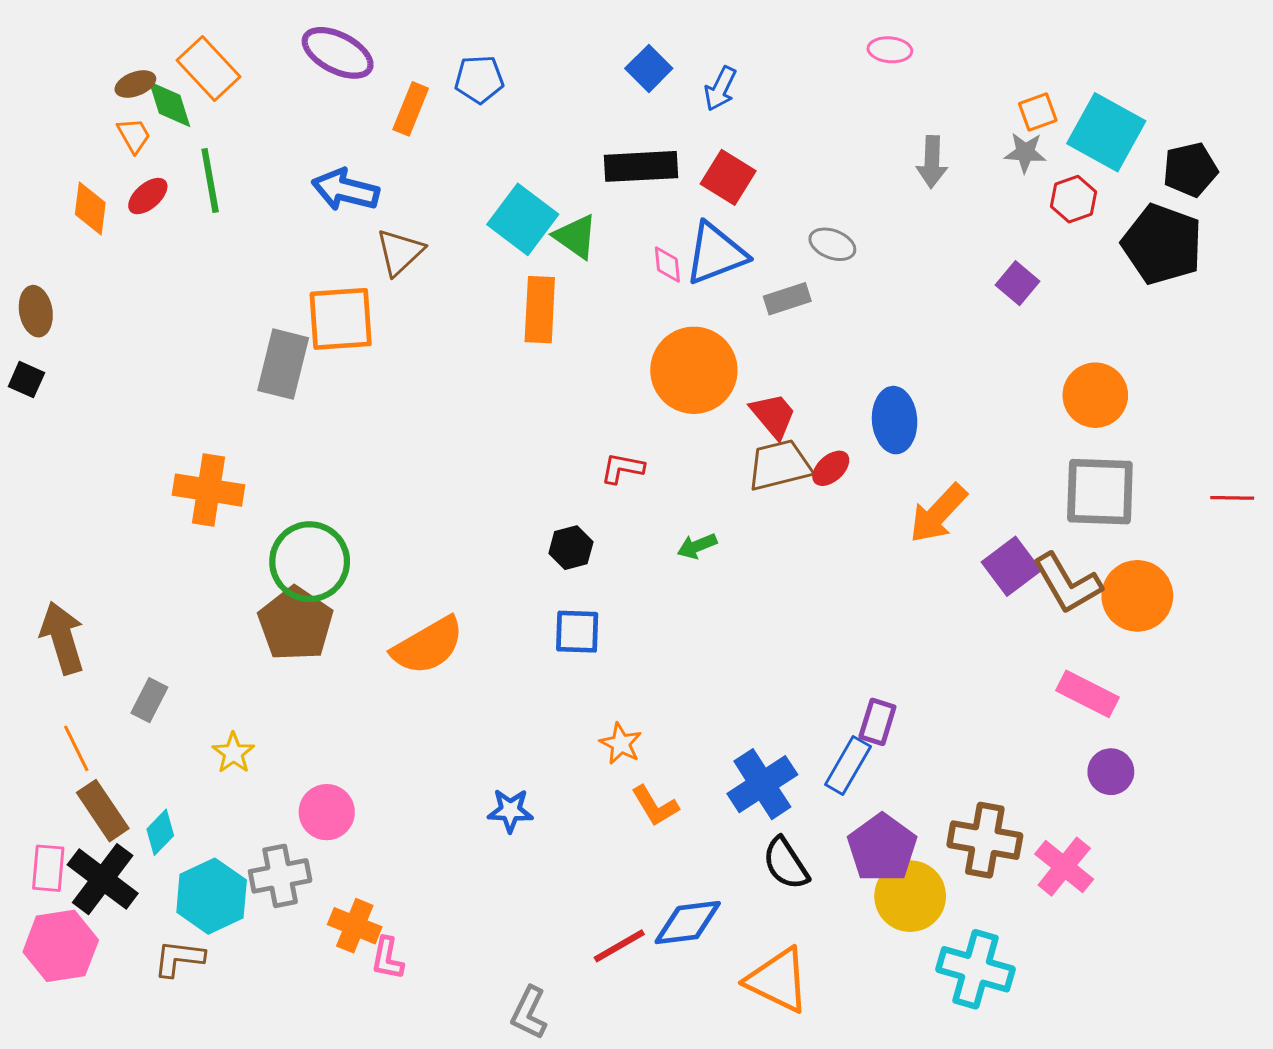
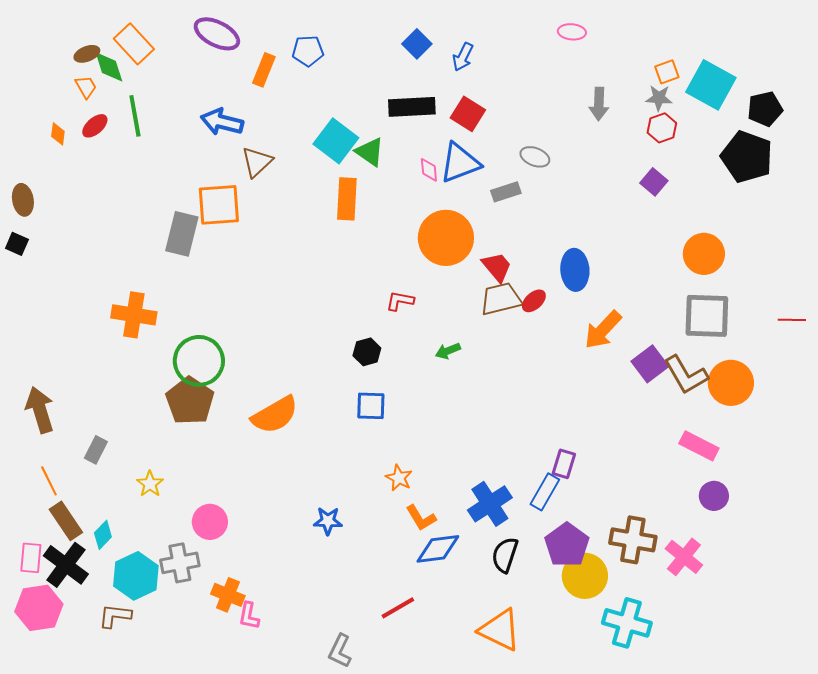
red hexagon: (1074, 199) -> (662, 128), moved
orange diamond: (90, 208) -> (58, 134), size x0.7
black semicircle: (786, 863) -> (505, 555), turned 51
blue diamond: (688, 923) -> (438, 549), moved

